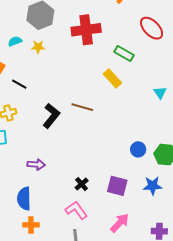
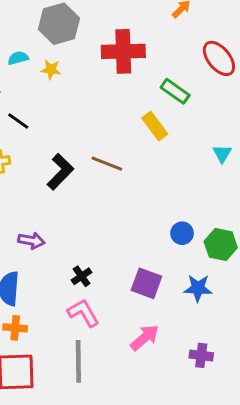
black cross: (82, 184) -> (82, 276), moved

